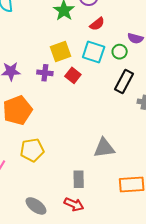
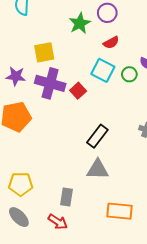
yellow square: (61, 52) -> (44, 52), moved
purple cross: (45, 73) -> (50, 83), size x1.8
black rectangle: (124, 82) -> (97, 136), moved
yellow pentagon: (32, 150) -> (21, 184), moved

